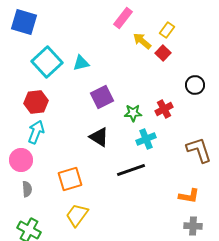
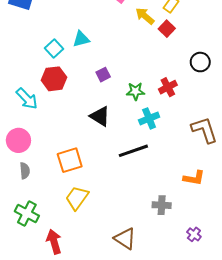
cyan square: (47, 62) -> (54, 48), moved, size x0.6
purple square: (102, 97) -> (103, 75), size x0.6
red hexagon: (36, 102) -> (54, 79), moved
cyan arrow: (36, 132) -> (27, 99), moved, turned 115
gray cross: (193, 226) -> (162, 205), moved

